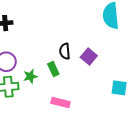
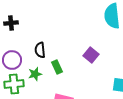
black semicircle: (65, 51) -> (40, 50), moved

